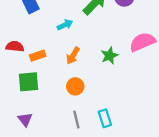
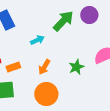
orange circle: (75, 86) -> (46, 94), size x1.5

